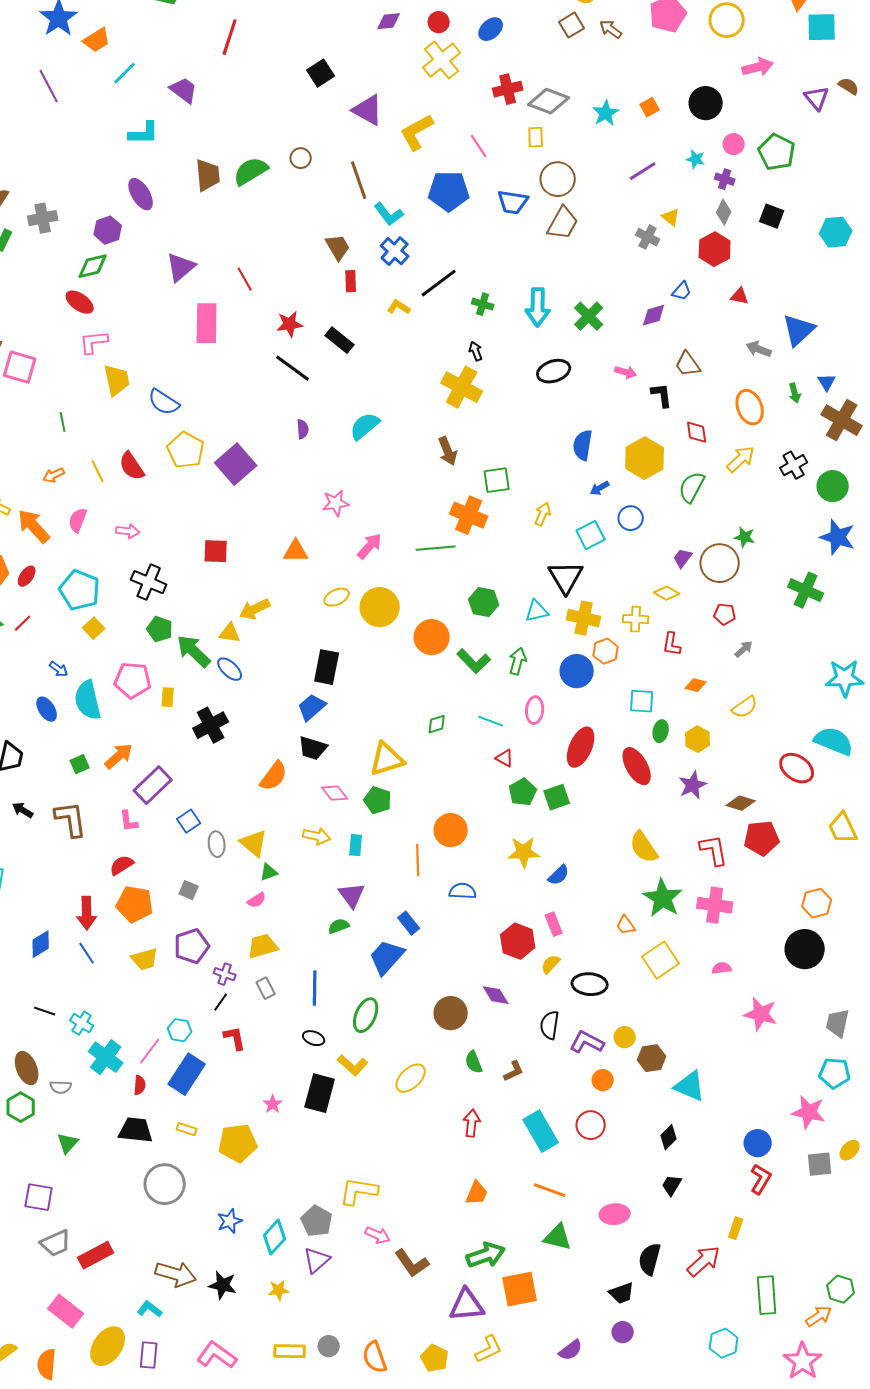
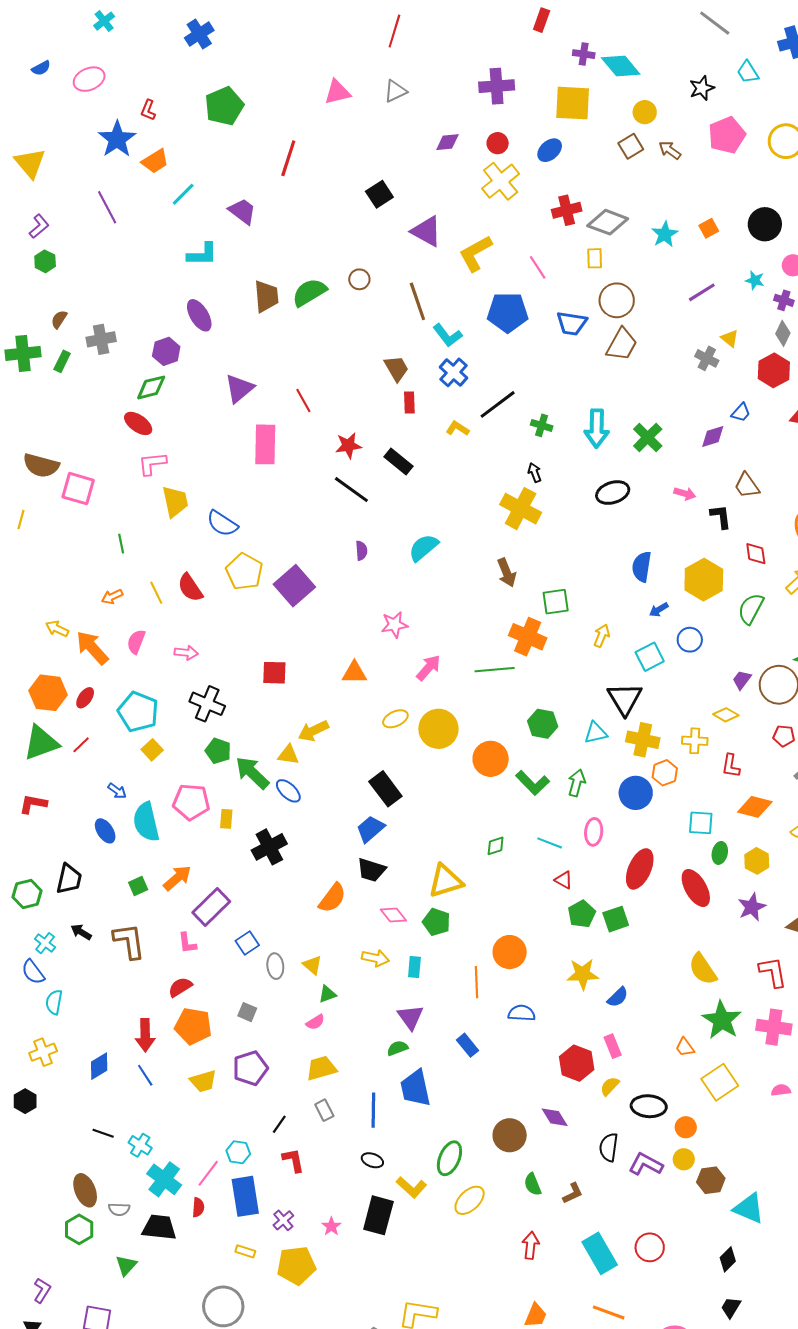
black rectangle: (327, 667) -> (385, 789), turned -48
orange diamond: (696, 685) -> (755, 807), size x1.6
yellow triangle: (254, 843) -> (312, 965), size x0.7
blue trapezoid: (387, 957) -> (415, 1088), moved, turned -54
purple cross: (225, 974) -> (283, 1220), moved, turned 30
green ellipse: (366, 1015) -> (449, 1158), moved
blue rectangle: (187, 1074) -> (245, 1196), turned -42
orange circle: (603, 1080) -> (686, 1127), moved
black trapezoid: (136, 1130) -> (159, 1227), moved

